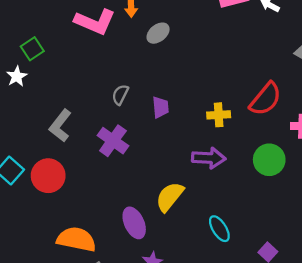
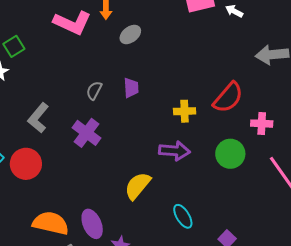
purple trapezoid: (160, 107) -> (131, 88), moved
purple ellipse: (134, 223) -> (92, 224), moved

